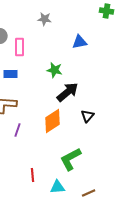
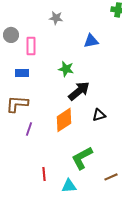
black triangle: (88, 116) -> (99, 115), turned 32
brown line: (89, 193) -> (111, 177), moved

